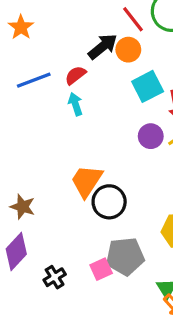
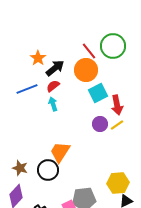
orange star: (21, 27) -> (38, 58), moved
black arrow: (103, 46) -> (55, 68), moved
orange circle: (128, 50) -> (86, 70), size x1.5
black circle: (109, 202) -> (48, 170), moved

